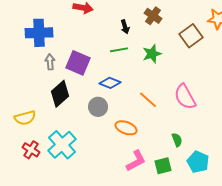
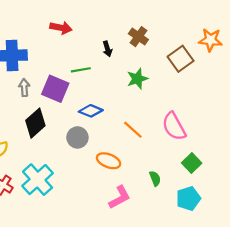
green line: (119, 50) -> (81, 70), moved
green semicircle: (177, 140) -> (155, 178), moved
cyan pentagon: (198, 162) -> (188, 198), turned 30
green square: (163, 166) -> (192, 163), moved, turned -30

